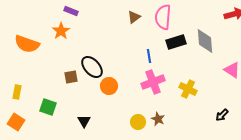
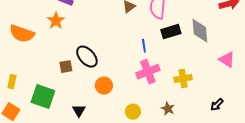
orange circle: (109, 86) -> (104, 86), moved
yellow cross: (188, 89) -> (183, 79), turned -36
green square: (48, 107) -> (43, 97), size x1.4
brown star: (158, 119) -> (168, 109), moved

